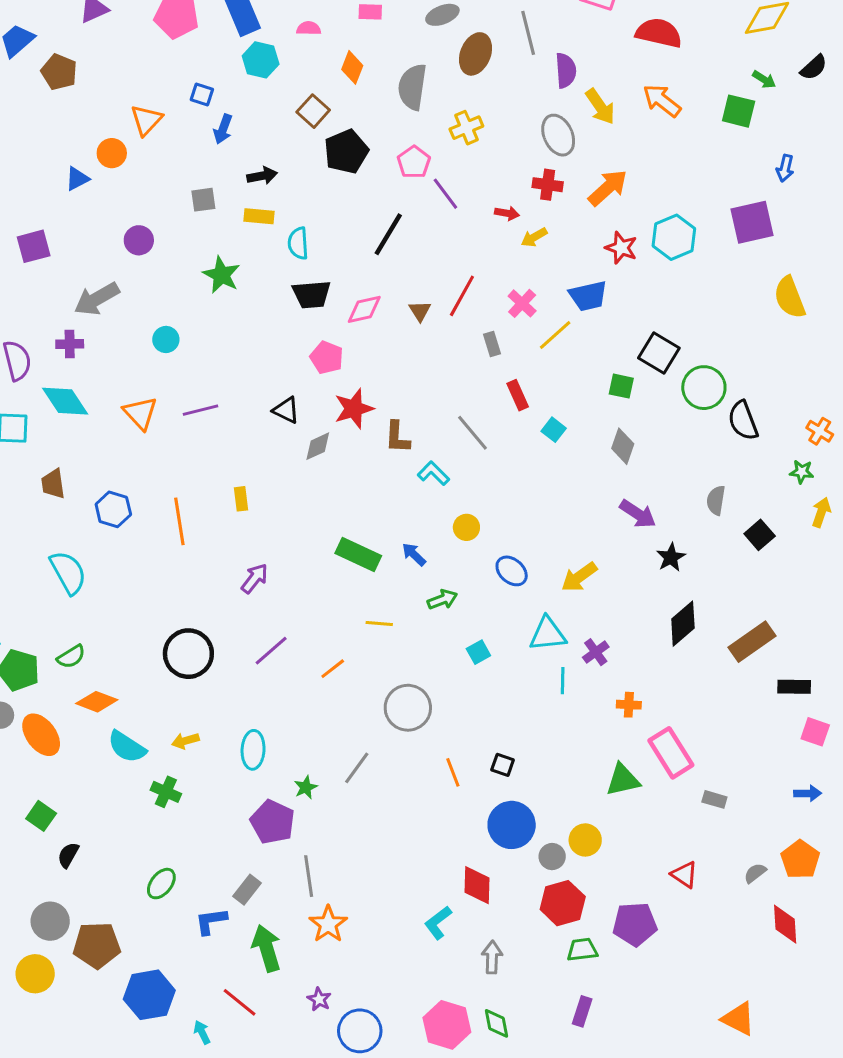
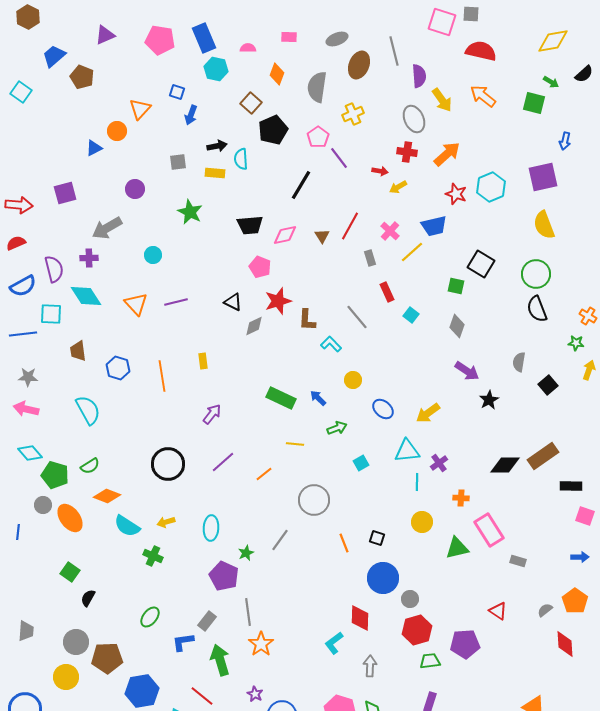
cyan semicircle: (298, 243) -> (241, 159), moved
yellow semicircle: (790, 297) -> (544, 225), moved
green circle: (704, 388) -> (536, 274), moved
black diamond: (683, 624) -> (505, 465), moved, turned 40
yellow circle: (585, 840) -> (422, 522), moved

